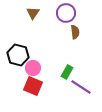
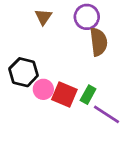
brown semicircle: (75, 32) -> (99, 42), size x1.5
red square: (33, 86) -> (64, 95), moved

